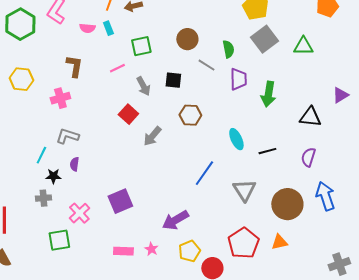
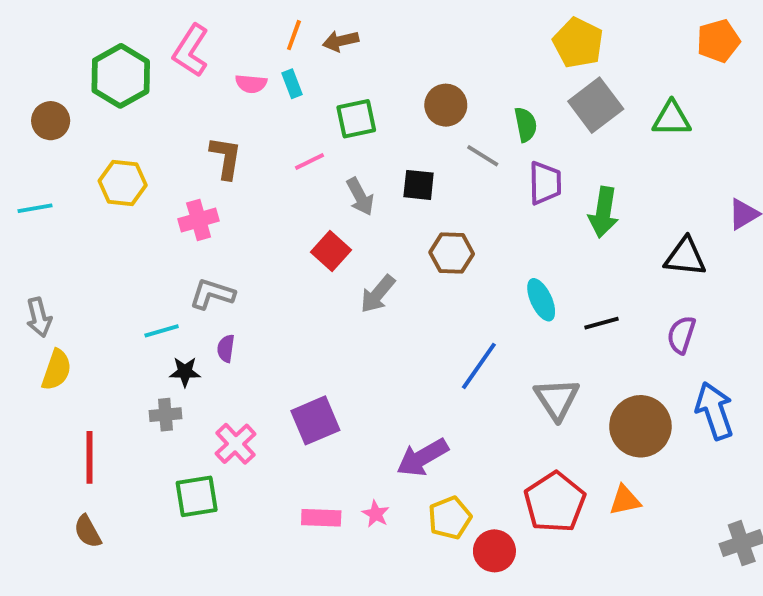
cyan line: (41, 155) -> (162, 331), turned 48

